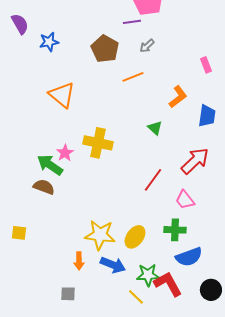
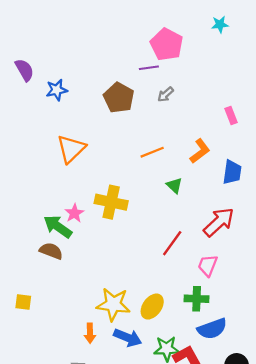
orange line: (133, 77) -> (152, 152), moved
orange triangle: (62, 95) -> (71, 149), turned 36
pink trapezoid: (185, 200) -> (208, 265), turned 60

